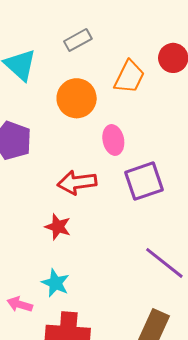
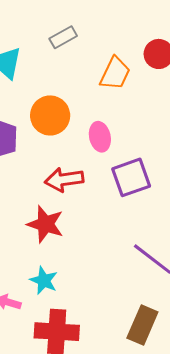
orange circle: (77, 98) -> (50, 115), moved
red star: (58, 227) -> (45, 224), size x1.4

